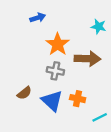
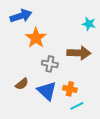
blue arrow: (38, 18) -> (21, 16), moved, size x1.5
orange star: (58, 44) -> (36, 38), moved
cyan line: (100, 117) -> (77, 106), moved

